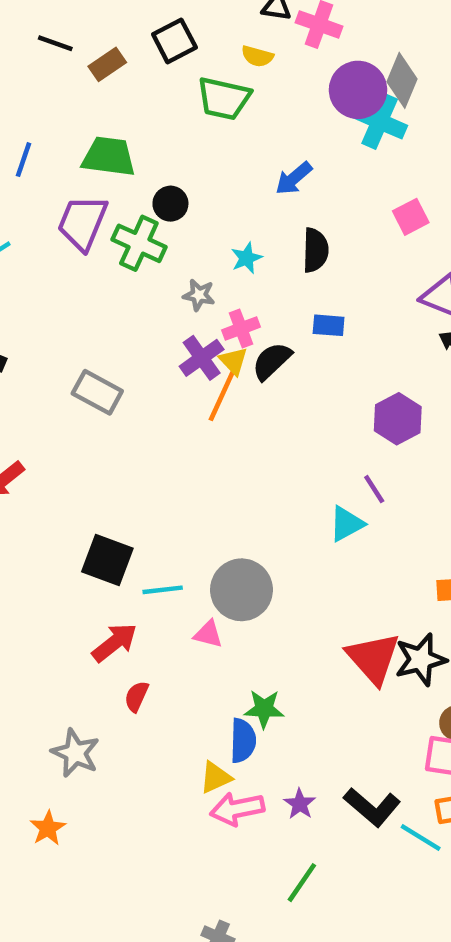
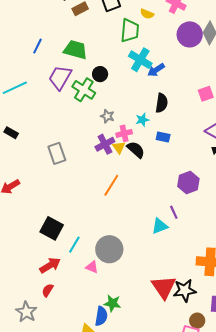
green trapezoid: (224, 98) -> (130, 31), turned -105
cyan cross: (380, 121) -> (140, 60), moved
cyan star: (246, 258) -> (142, 120), moved
black semicircle: (272, 361) -> (136, 150), turned 78
gray rectangle: (97, 392) -> (57, 153), turned 35
orange line: (222, 396) -> (111, 185), moved
cyan line: (163, 590) -> (74, 245), turned -60
red semicircle: (136, 696) -> (48, 290), moved

